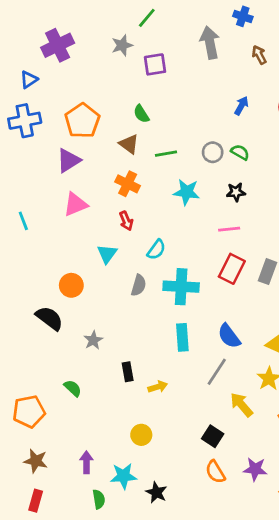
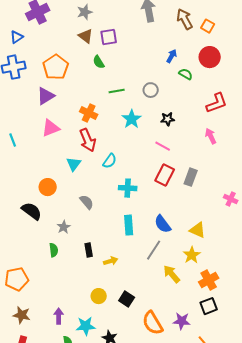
brown arrow: (259, 55) -> (185, 19), size x1.5
purple square: (155, 64) -> (109, 37), moved
brown triangle: (129, 144) -> (86, 36), moved
green semicircle: (240, 152) -> (186, 74), moved
cyan star: (187, 192) -> (132, 119), turned 30
red arrow: (126, 221) -> (88, 140), size x1.6
pink line: (229, 229) -> (163, 146), turned 35
gray semicircle: (139, 285) -> (87, 202), moved, turned -56
cyan cross: (181, 287) -> (128, 188), size x0.7
green semicircle: (73, 388) -> (54, 250), moved, turned 40
black square: (213, 436) -> (127, 299), moved
orange semicircle: (215, 472) -> (153, 323), size x1.4

